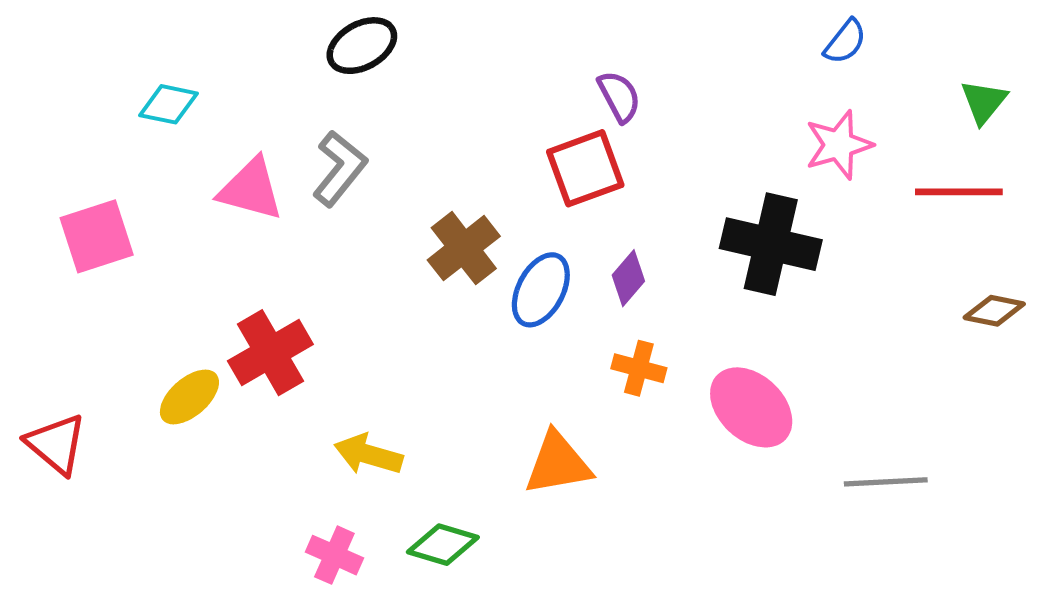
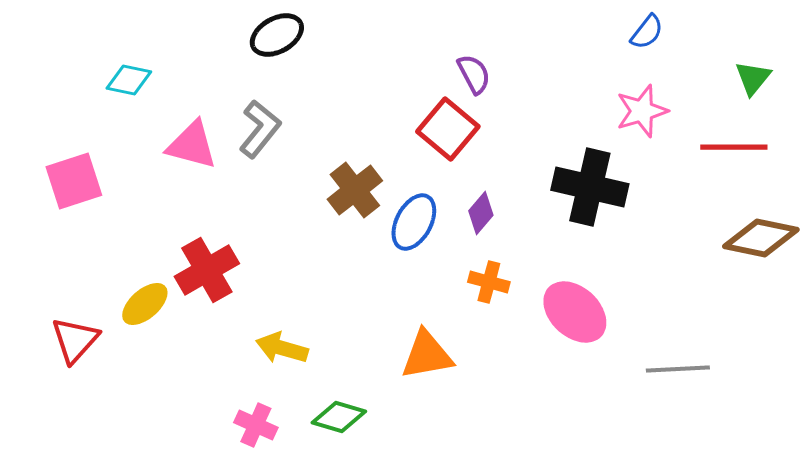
red square: (585, 168) -> (448, 129), turned -30
brown diamond: (994, 311) -> (761, 238), size x1.6
red triangle: (56, 444) -> (75, 340), moved, turned 32

